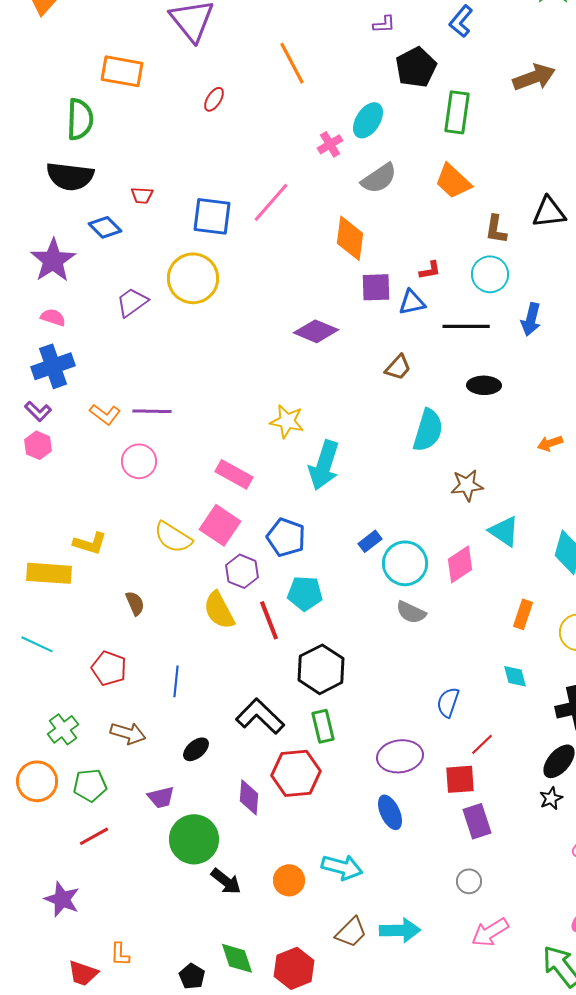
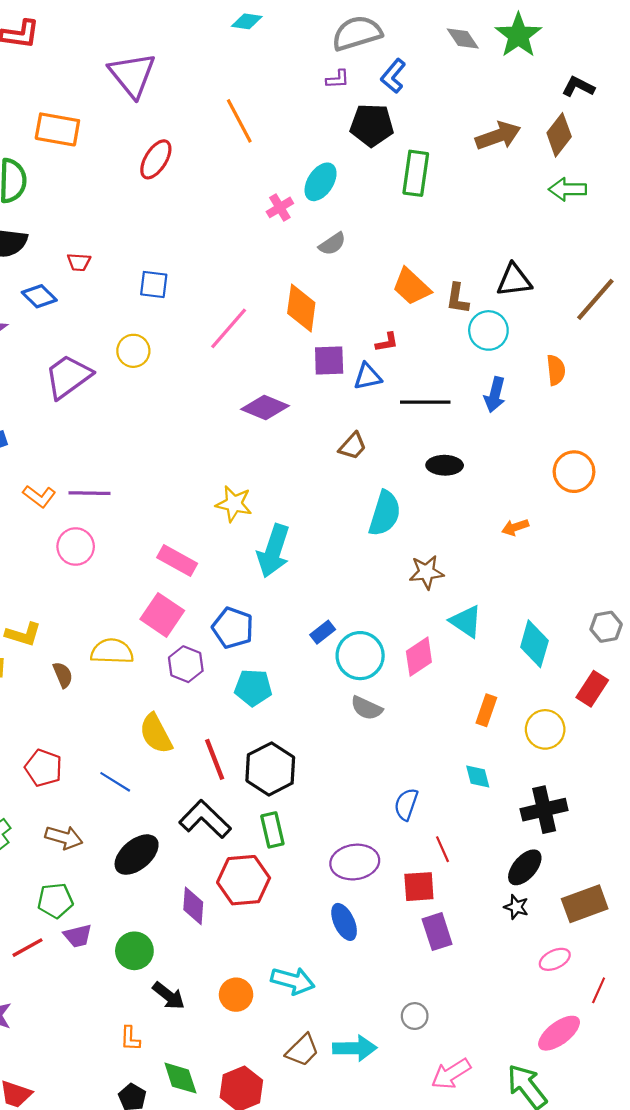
blue L-shape: (461, 21) -> (393, 76), moved
black pentagon: (416, 67) -> (372, 125), turned 30
red ellipse: (214, 99) -> (156, 159), size x1.5
gray semicircle: (379, 178) -> (332, 244), size x0.7
orange trapezoid: (453, 181) -> (411, 287), moved
pink line: (271, 202) -> (229, 328), moved
blue square: (212, 216) -> (154, 284), size x0.7
cyan circle: (490, 274) -> (488, 330), moved
yellow circle: (193, 278) -> (133, 351), size x0.6
purple trapezoid: (132, 302) -> (68, 376), size x1.4
yellow semicircle: (173, 537) -> (112, 651), moved, turned 150
brown semicircle: (135, 603) -> (63, 675), moved
yellow semicircle: (219, 610) -> (156, 734), moved
red line: (269, 620) -> (215, 759), moved
blue line: (176, 681) -> (115, 782), turned -64
red line: (482, 744) -> (442, 849), turned -70
black ellipse: (196, 749) -> (137, 855), size x1.6
green pentagon: (90, 785) -> (55, 901), moved
purple trapezoid: (161, 797) -> (78, 936), moved
black star: (551, 798) -> (516, 907), turned -30
green circle: (194, 839) -> (134, 951), size x0.7
gray circle: (469, 881) -> (415, 1016), moved
pink arrow: (490, 932) -> (451, 1074), moved
orange L-shape: (120, 954) -> (130, 1038), moved

